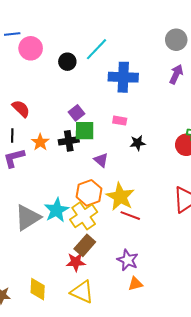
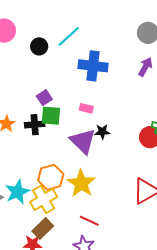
purple triangle: (101, 160) -> (83, 141), moved, size x1.8
red line: (130, 216) -> (89, 221), moved

